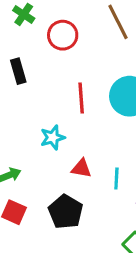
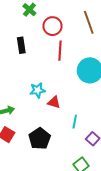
red line: (81, 98) -> (60, 51), moved
red triangle: (81, 168) -> (54, 102), moved

